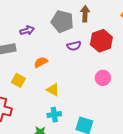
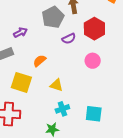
gray pentagon: (62, 21) -> (53, 17), turned -30
pink circle: (103, 78) -> (93, 61), moved
yellow square: (18, 80) -> (21, 82), size x1.5

